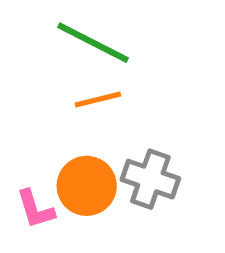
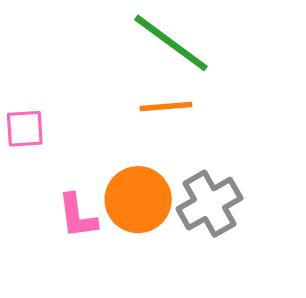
gray cross: (150, 179) -> (209, 204), turned 32

